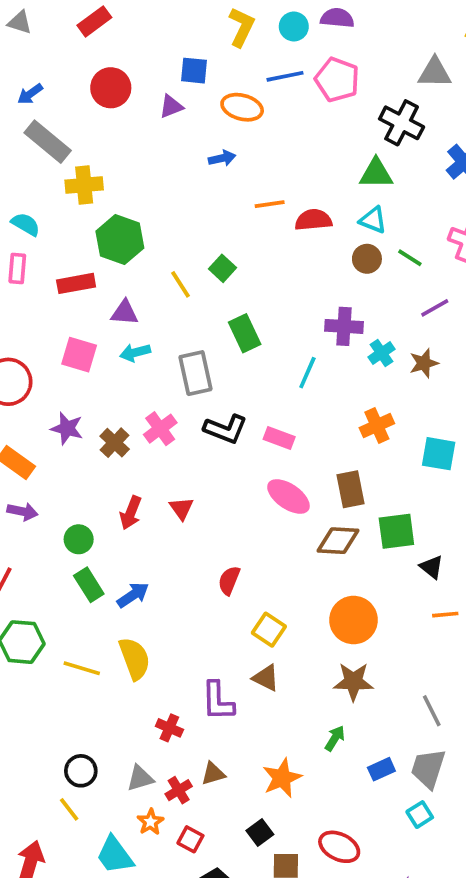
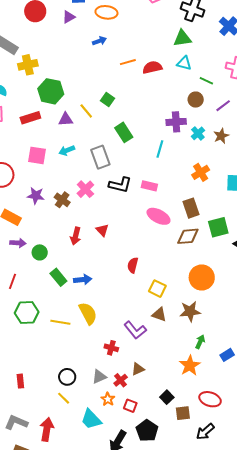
brown circle: (367, 259) -> (196, 100), moved
purple triangle: (125, 313) -> (66, 119), moved
green circle: (79, 539) -> (40, 252), moved
blue arrow: (133, 595) -> (83, 280), turned 36
brown star: (353, 682) -> (190, 311), moved
purple L-shape: (218, 701) -> (135, 330), turned -30
orange star: (282, 778) -> (190, 366), moved

